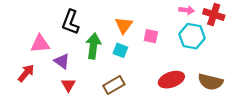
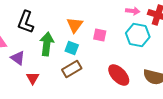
red ellipse: (171, 80) -> (119, 75), turned 65
red triangle: (68, 85) -> (33, 78), moved
brown rectangle: (114, 85) -> (72, 69), moved

